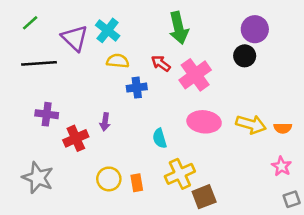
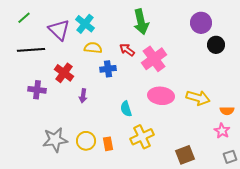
black circle: (245, 56) -> (216, 45), moved
orange semicircle: (283, 128) -> (227, 111), moved
red cross: (76, 138) -> (64, 73), moved, turned -30
gray star: (38, 178) -> (55, 140), moved, turned -30
brown square: (204, 197) -> (185, 155), moved

